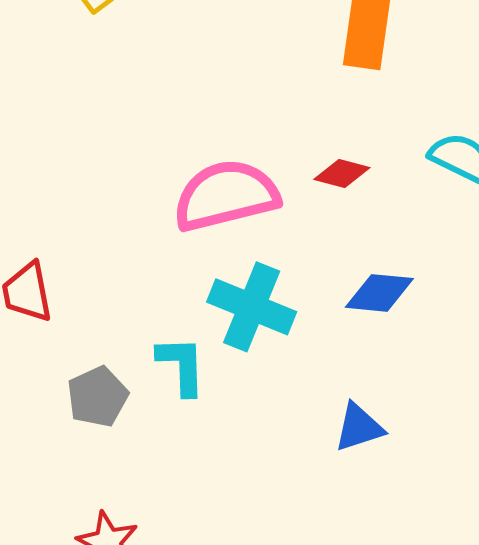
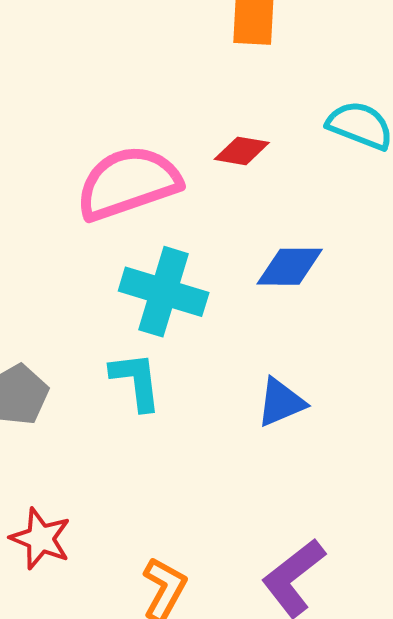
cyan L-shape: (181, 366) -> (136, 381), moved

